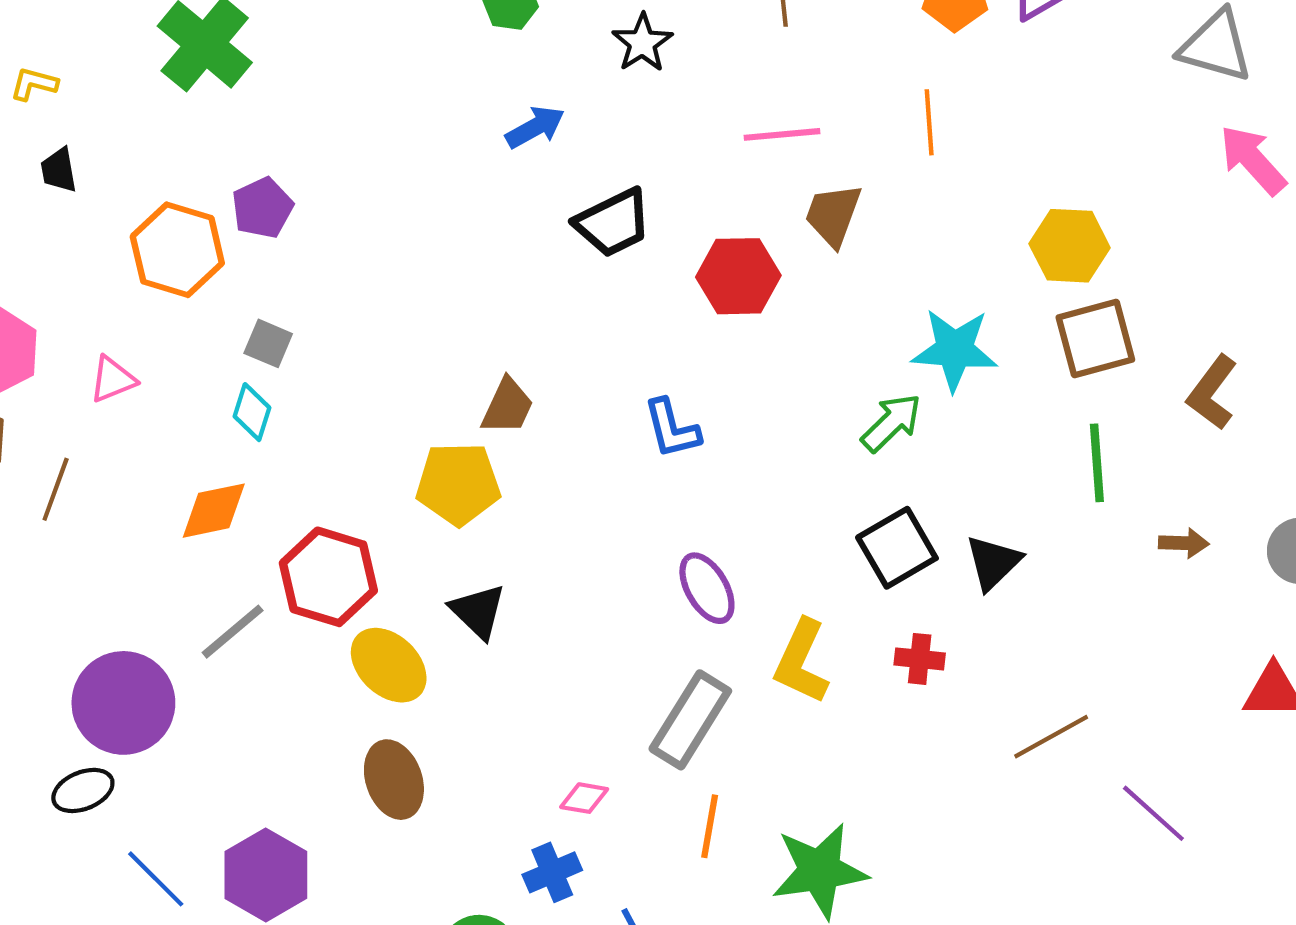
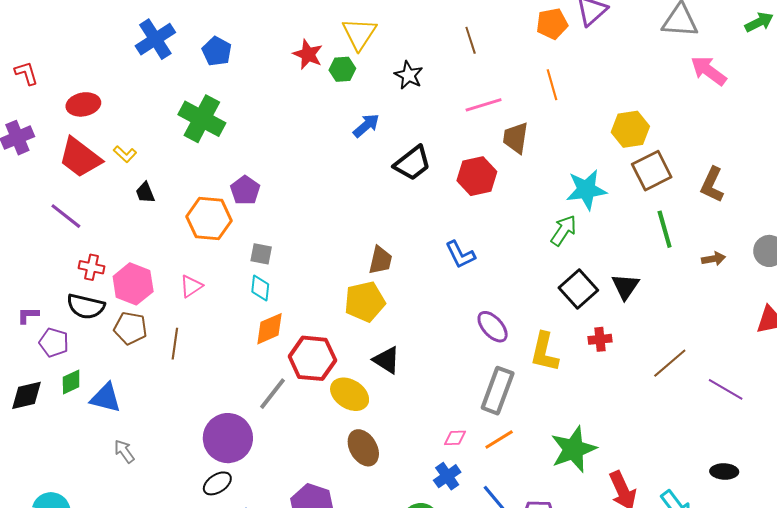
yellow L-shape: (34, 84) -> (125, 154), turned -140
orange diamond: (214, 511) -> (269, 329), moved
orange line: (710, 826) -> (499, 440), moved, turned 60

